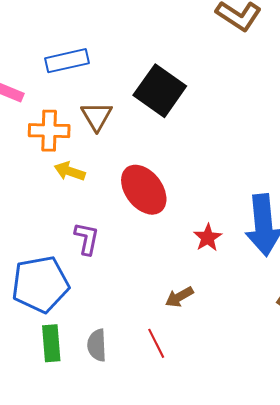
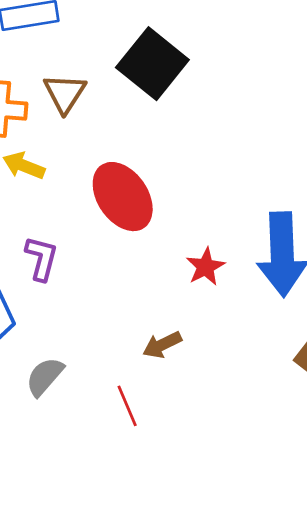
gray semicircle: (97, 345) -> (45, 377), moved, turned 40

